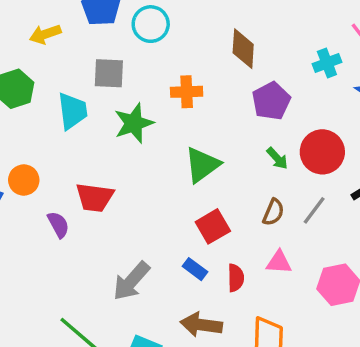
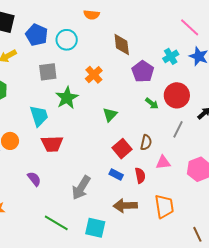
cyan cross: (327, 63) -> (171, 56), moved
orange cross: (187, 92) -> (94, 75), turned -30
cyan trapezoid: (73, 111) -> (39, 116), moved
green triangle: (202, 165) -> (110, 115), size x0.7
brown semicircle: (273, 212) -> (146, 142), moved
purple semicircle: (58, 225) -> (34, 179), moved

